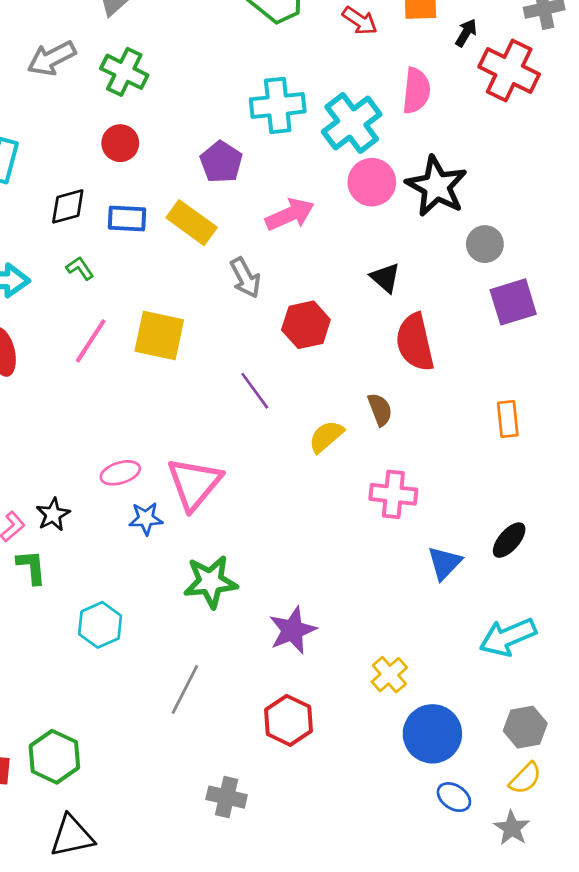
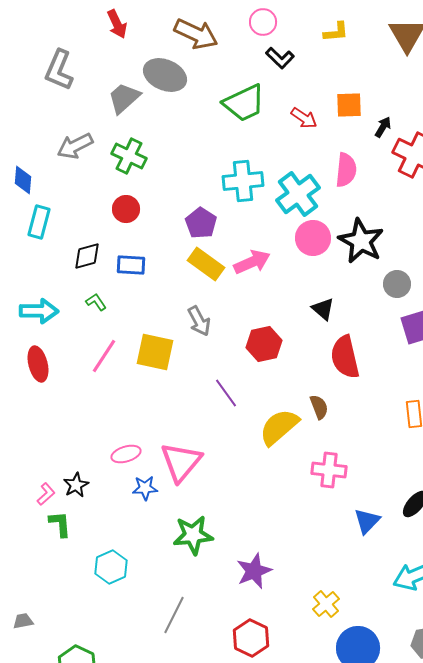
yellow rectangle: (192, 223) -> (206, 264), moved
gray arrow: (245, 278) -> (199, 321), moved
yellow semicircle: (326, 436) -> (279, 427), size x1.5

